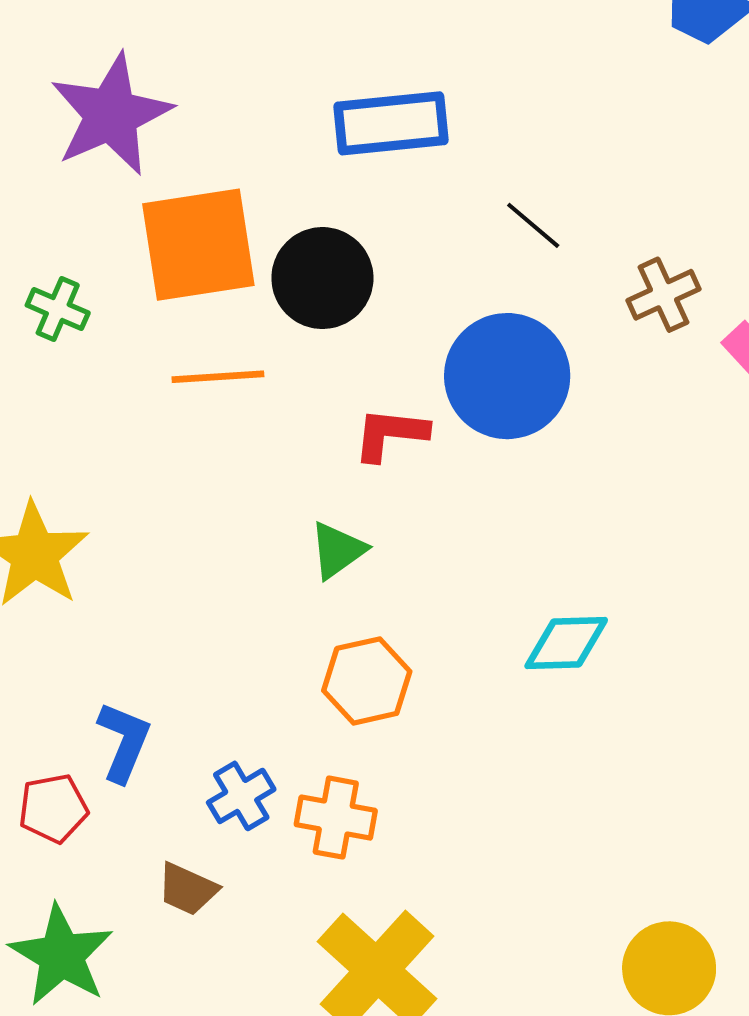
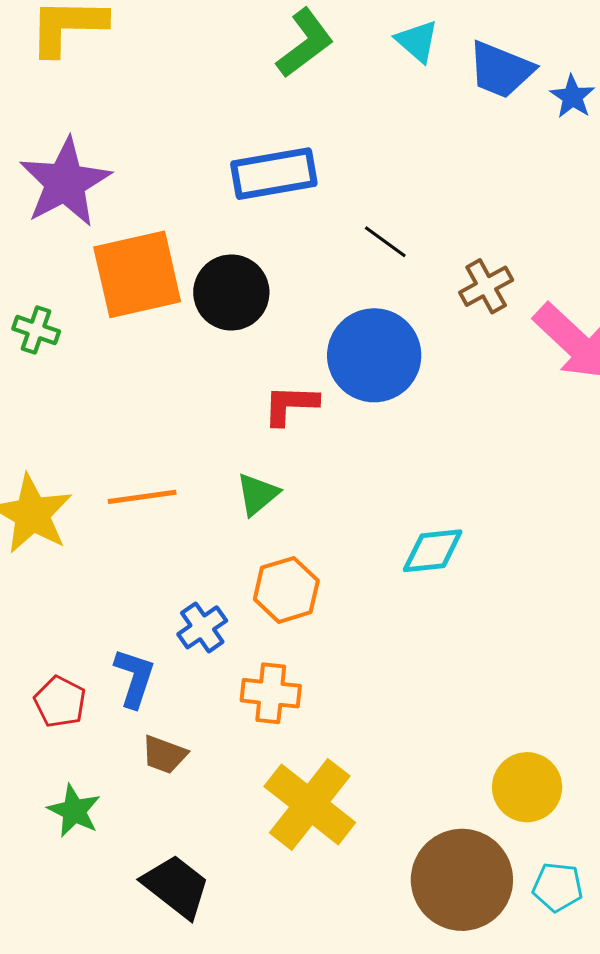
orange line: (218, 377) -> (142, 497), moved
blue L-shape: (124, 742) -> (134, 678), moved
blue cross: (241, 796) -> (202, 627), moved
red pentagon: (53, 808) -> (60, 702), turned -30
green star: (61, 955) -> (74, 811), size x0.7

